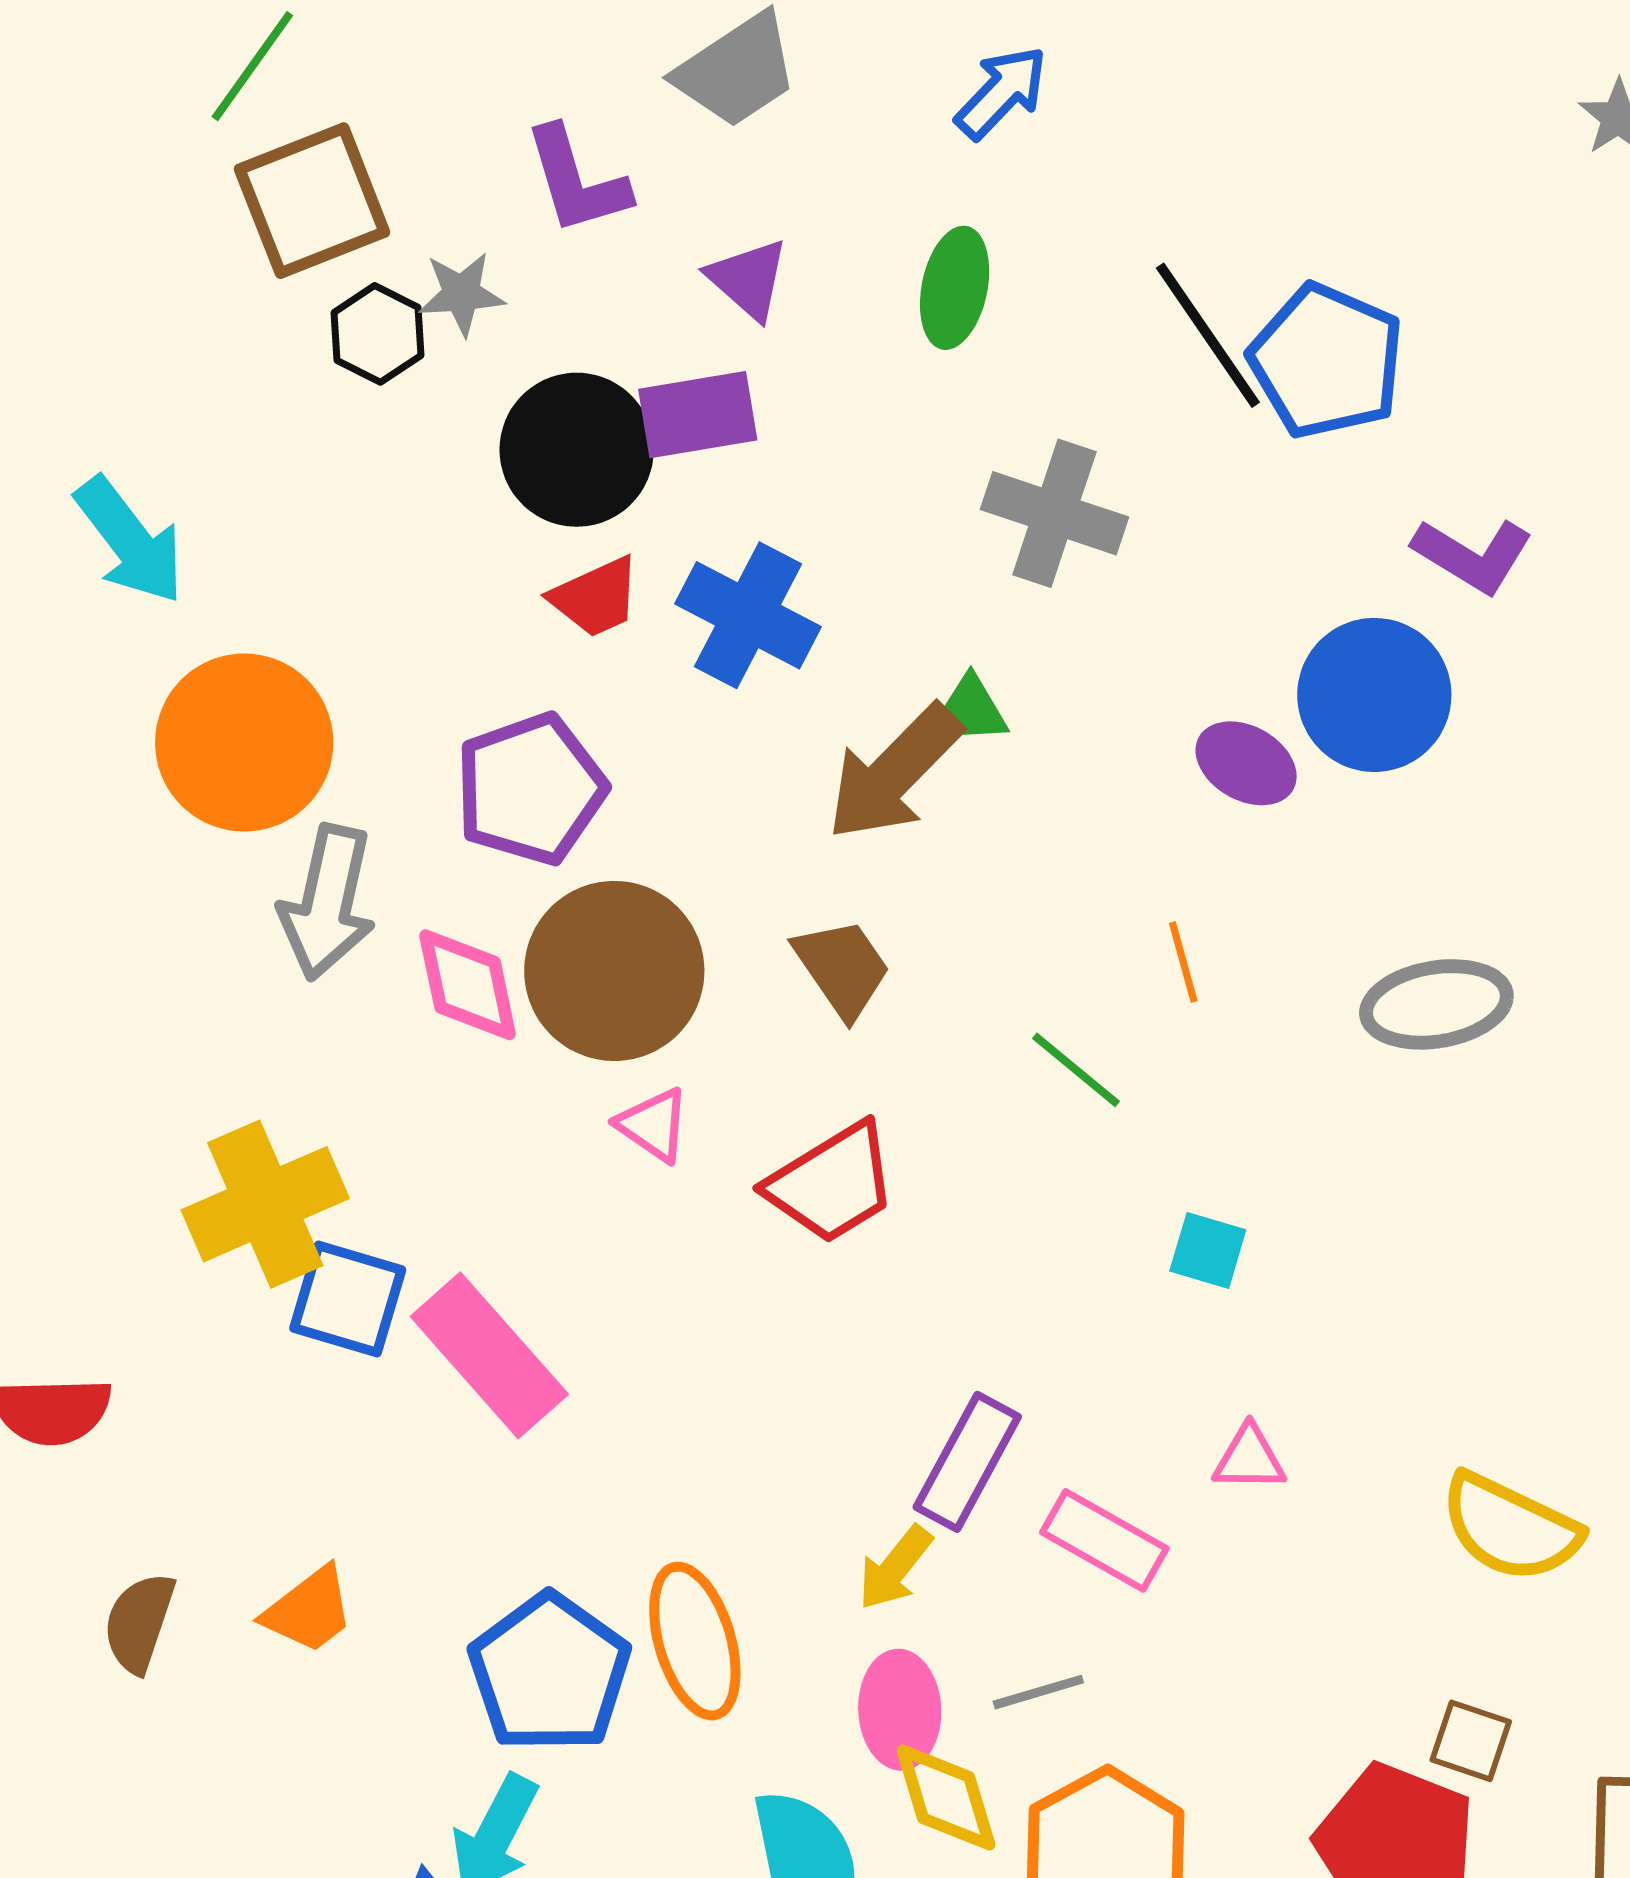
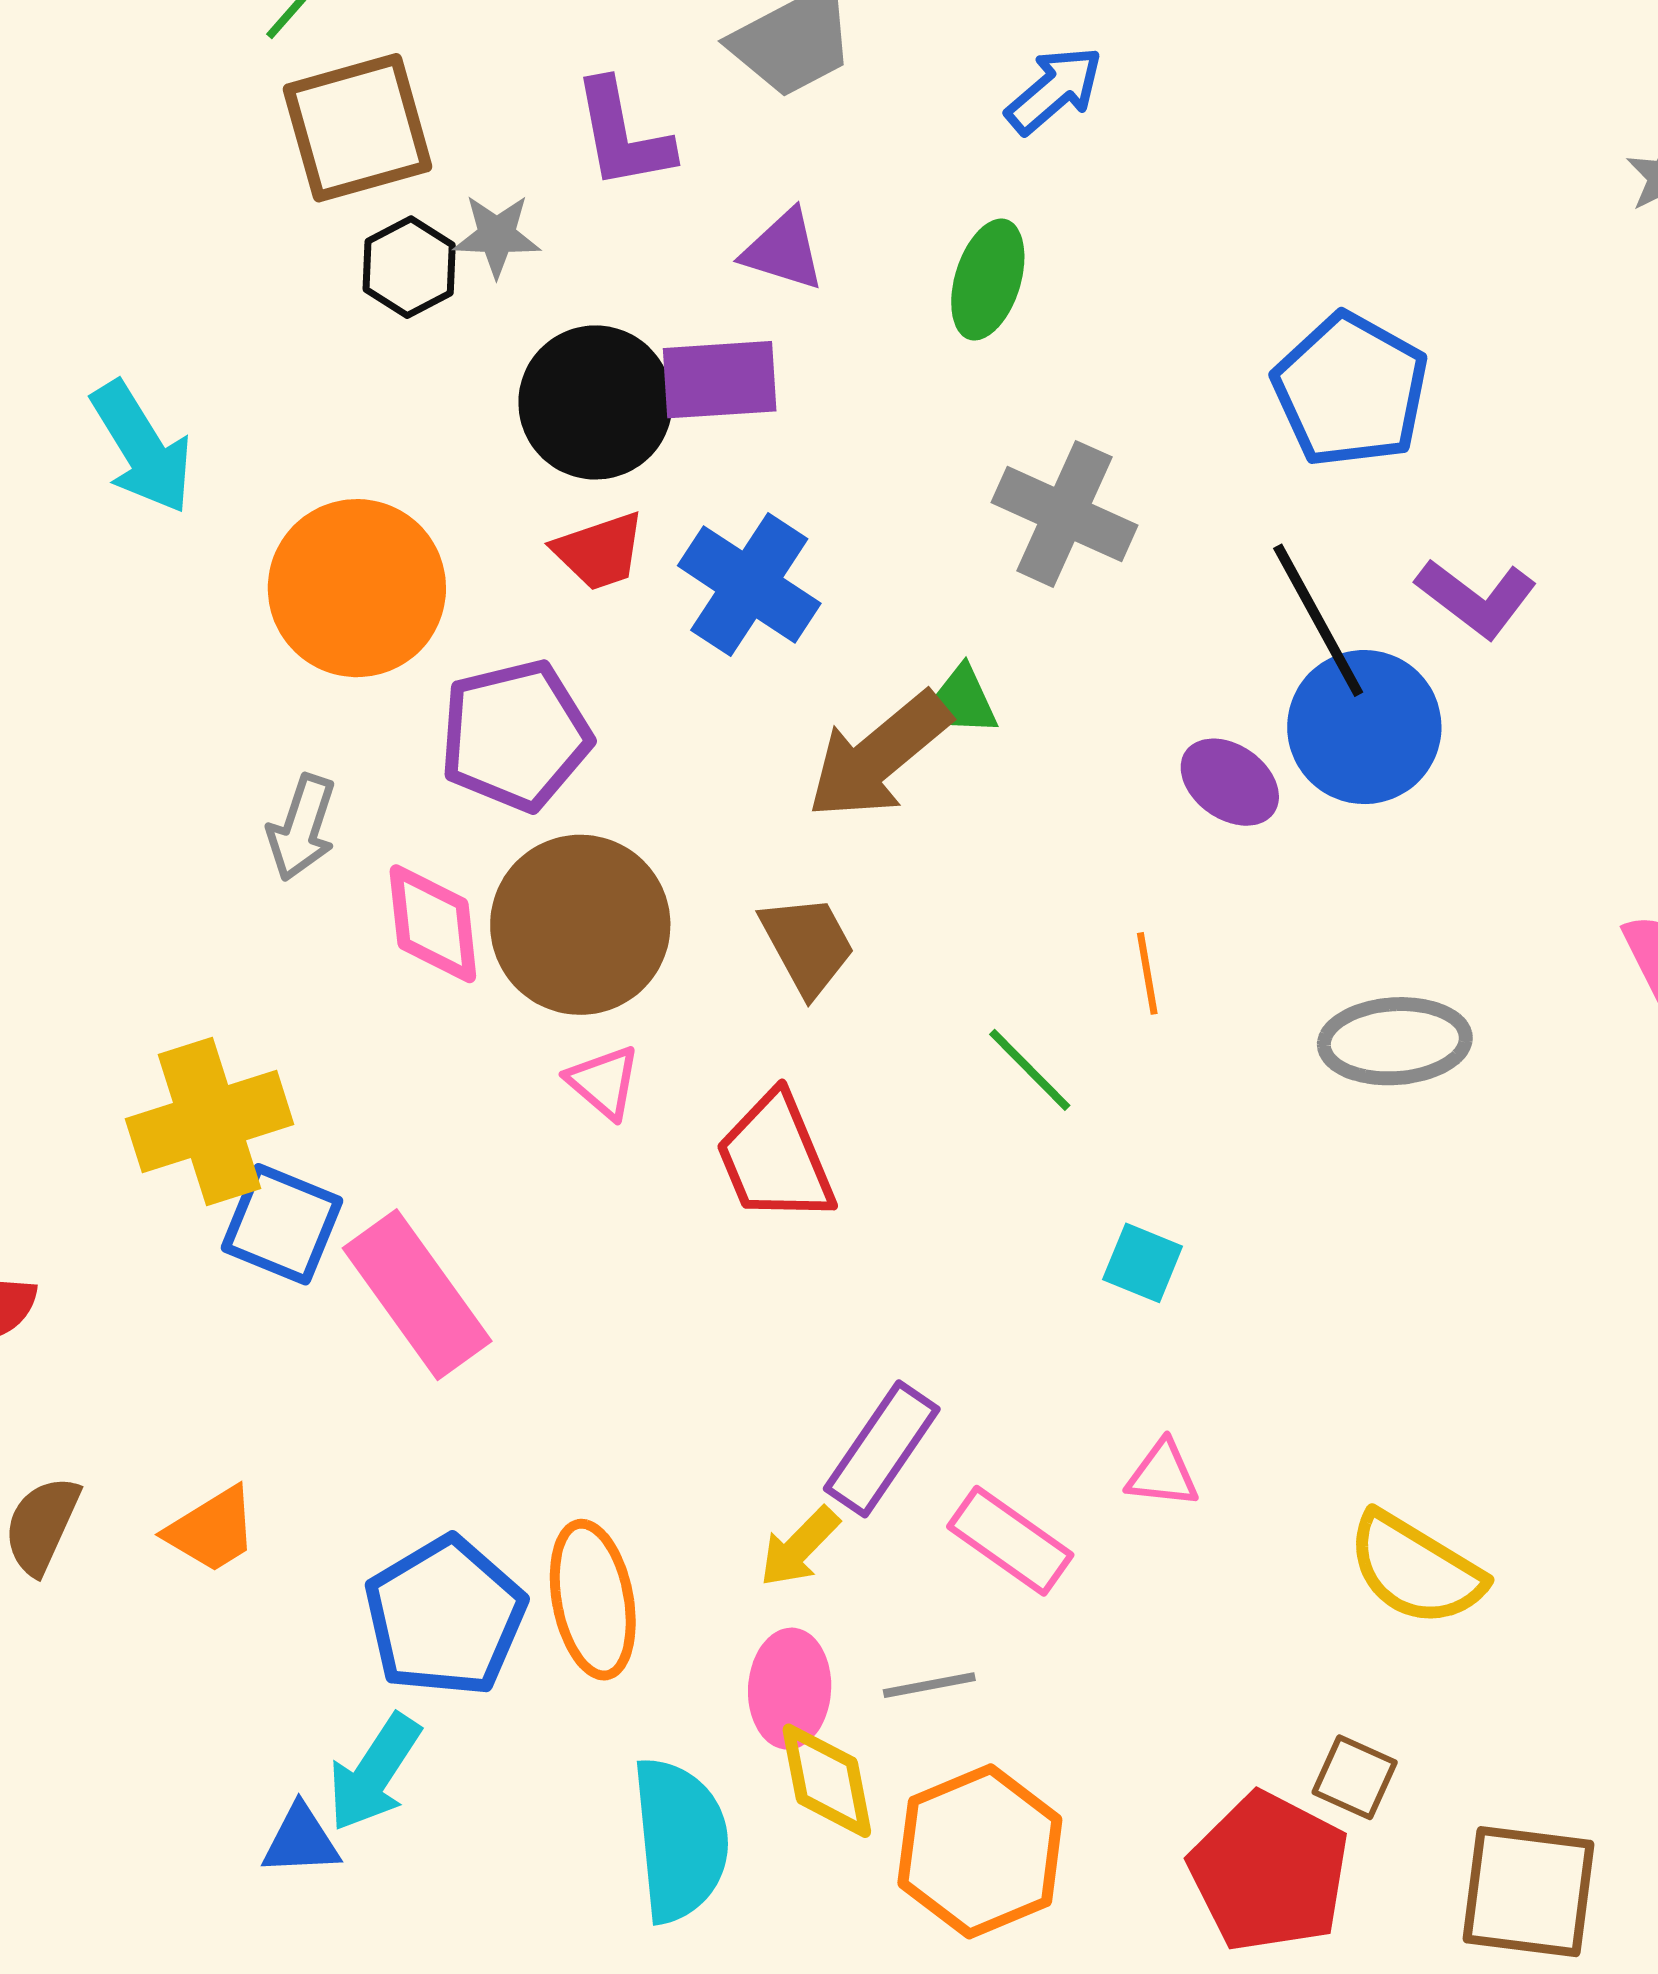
purple triangle: (748, 279) -> (783, 250), turned -30
black line: (1208, 335) -> (1318, 620), moved
orange circle: (244, 743) -> (357, 588), moved
gray arrow: (327, 902) -> (302, 828), size x0.7
red trapezoid: (832, 1183) -> (775, 1158), turned 93

